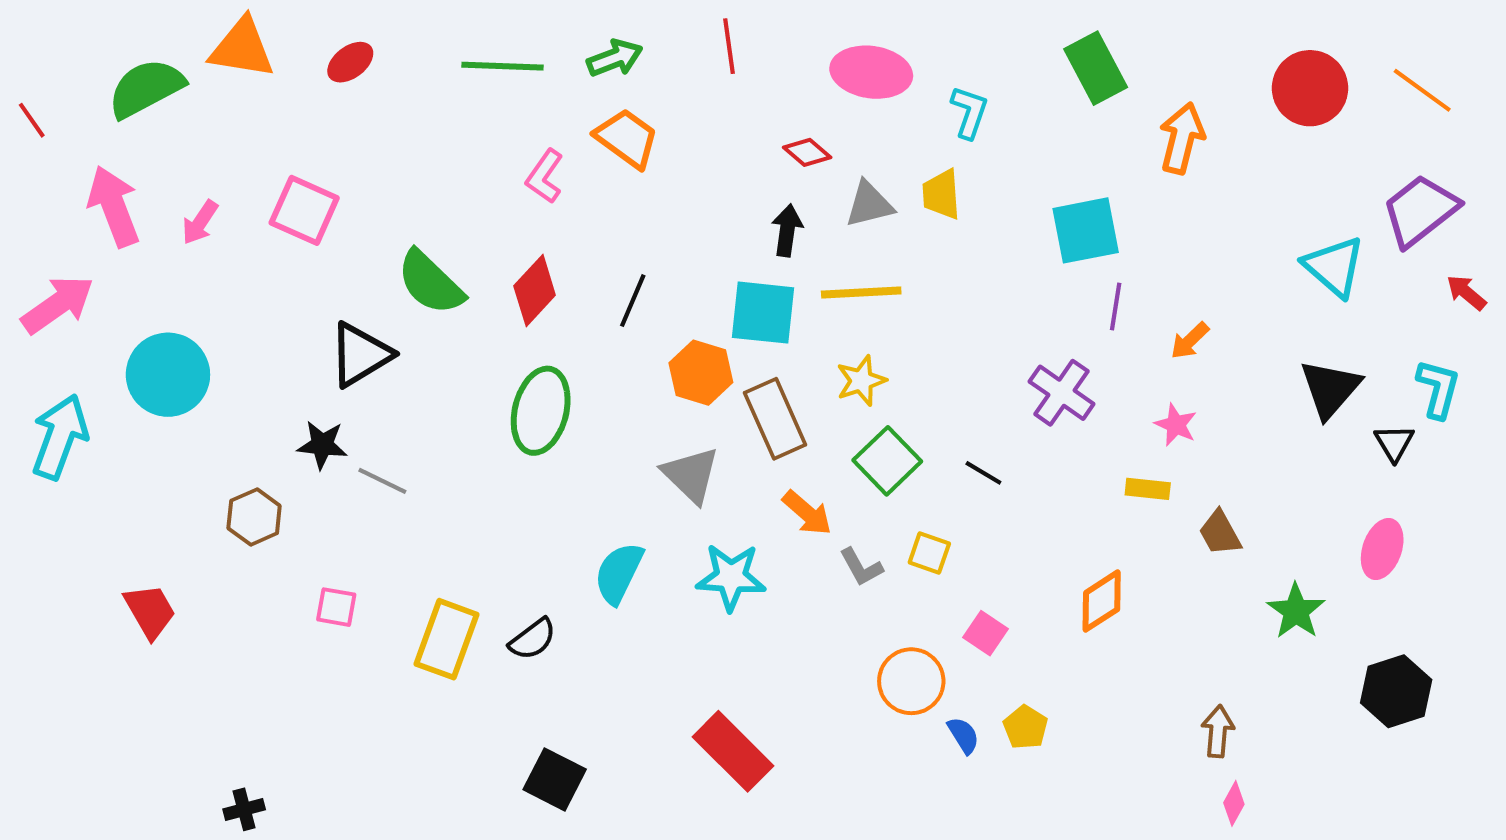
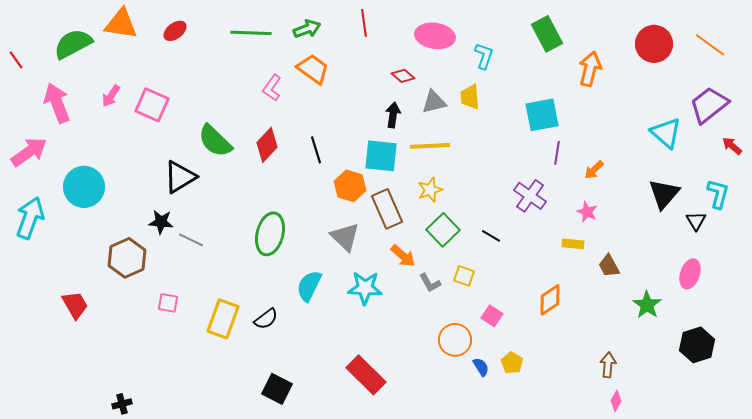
pink arrow: (200, 222) -> (111, 96), moved
black line: (633, 301) -> (316, 150), turned -40
green ellipse: (541, 411) -> (270, 234), moved
brown hexagon: (254, 517) -> (127, 258), size x1.4

